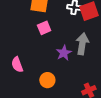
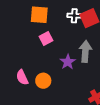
orange circle: (47, 80) -> (43, 81), moved

